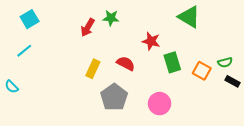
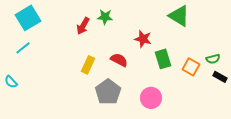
cyan square: (30, 19) -> (28, 18), size x1.4

